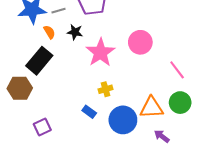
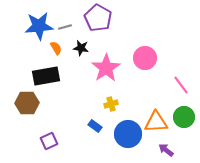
black rectangle: (39, 61) -> (46, 76), turned 40

